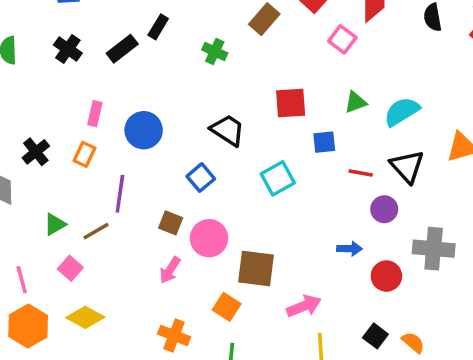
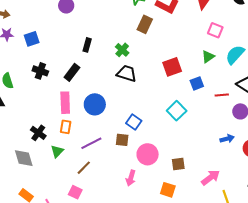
pink square: (342, 39) -> (215, 30), moved
black rectangle: (122, 49) -> (72, 72), moved
green cross: (215, 51) -> (122, 50), turned 32
pink rectangle: (95, 114) -> (65, 103), size x1.5
black trapezoid: (228, 130) -> (127, 73), moved
purple line: (120, 194) -> (91, 143), turned 70
brown square: (171, 223) -> (122, 140), moved
green triangle: (55, 224) -> (57, 151), moved
brown square: (256, 269) -> (178, 164), size x0.6

